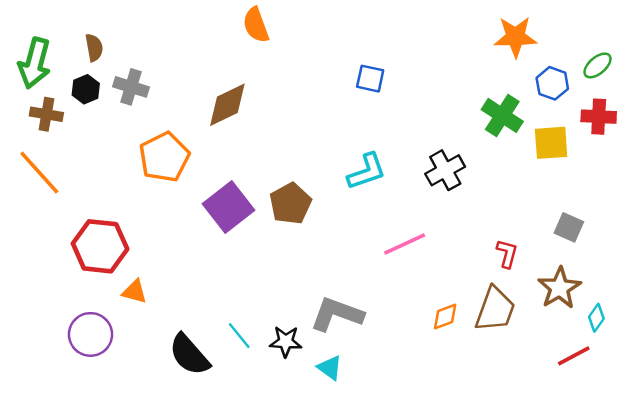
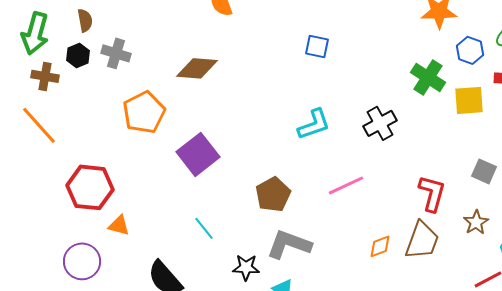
brown diamond: (227, 105) -> (197, 68), turned 30
brown pentagon: (290, 204) -> (273, 194), moved
red L-shape: (507, 253) -> (432, 193), size x1.5
brown star: (559, 288) -> (476, 222), size x0.7
cyan line: (239, 336) -> (204, 228), moved

